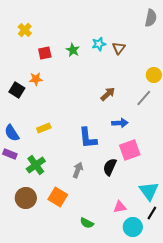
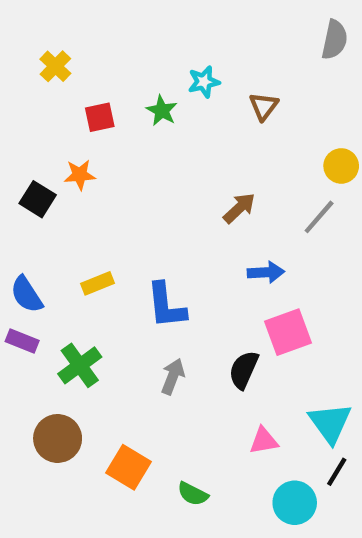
cyan star: (99, 44) -> (204, 82), moved
blue L-shape: (88, 138) -> (166, 306), moved
orange square: (58, 197) -> (128, 467), moved
pink triangle: (120, 207) -> (264, 441), moved

